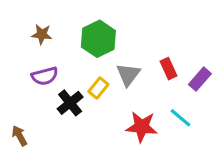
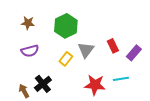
black cross: (70, 103) -> (43, 84), moved
cyan line: (180, 118) -> (121, 79), turned -49
brown arrow: (19, 136) -> (24, 91), moved

